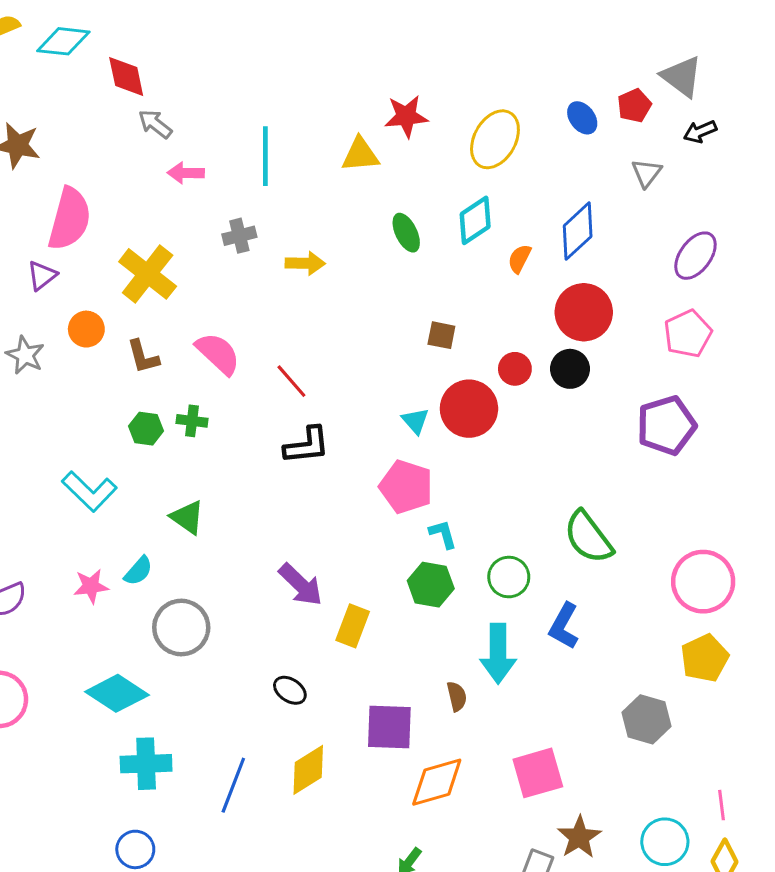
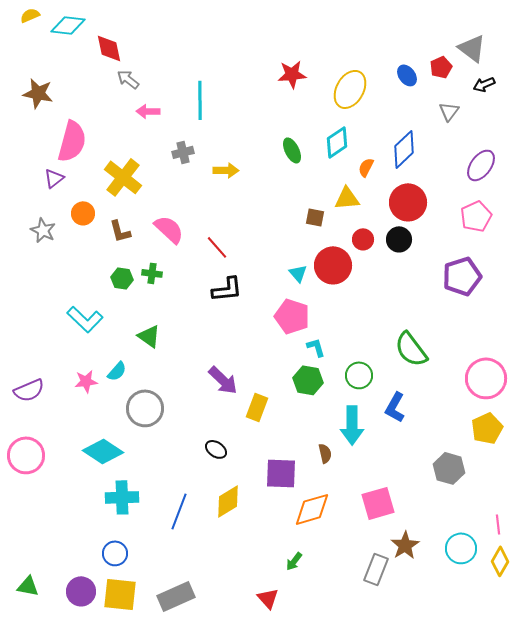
yellow triangle: (360, 155) -> (347, 198), moved

